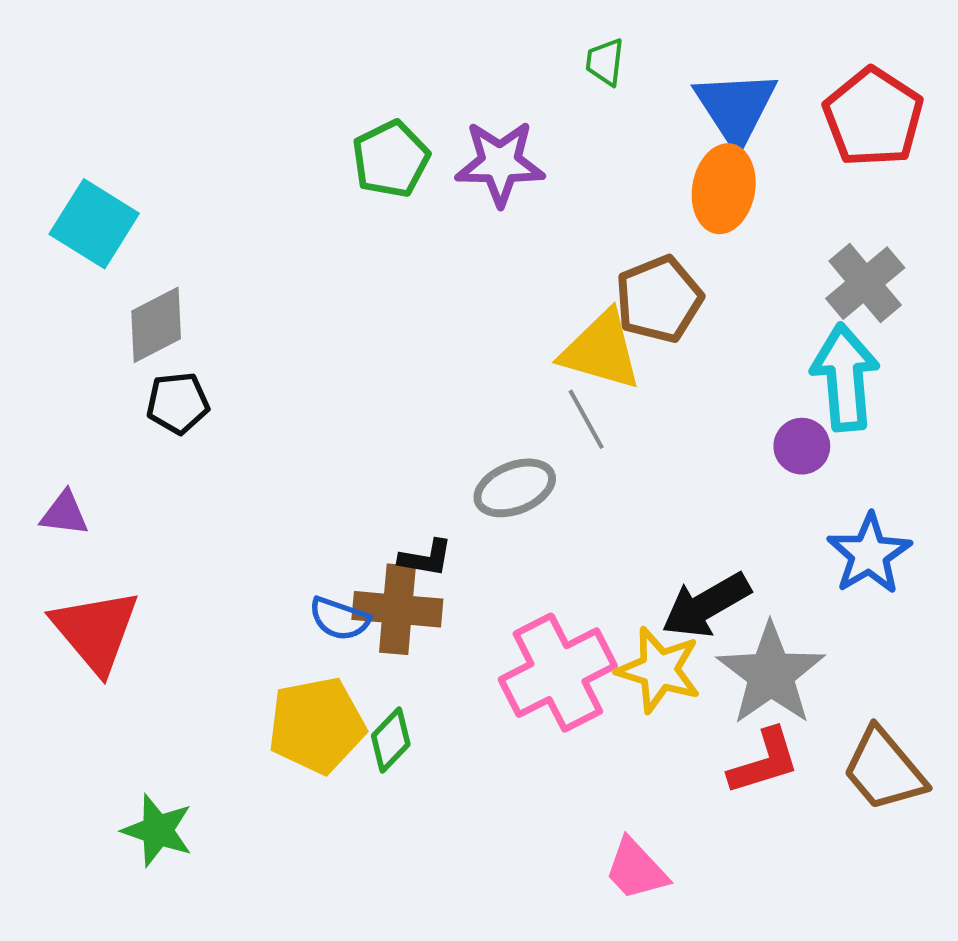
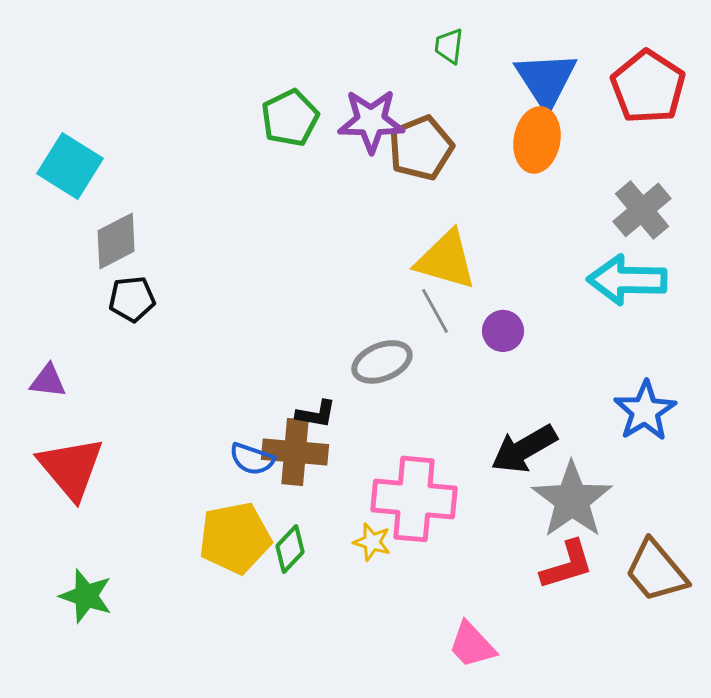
brown pentagon: (659, 299) -> (421, 148), moved
cyan arrow: (845, 377) -> (627, 280), turned -84
purple circle: (802, 446) -> (503, 331), moved
yellow star: (659, 670) -> (372, 542), moved, size x0.6
pink cross: (558, 673) -> (414, 499), turned 32
green star: (158, 830) -> (86, 596), moved

